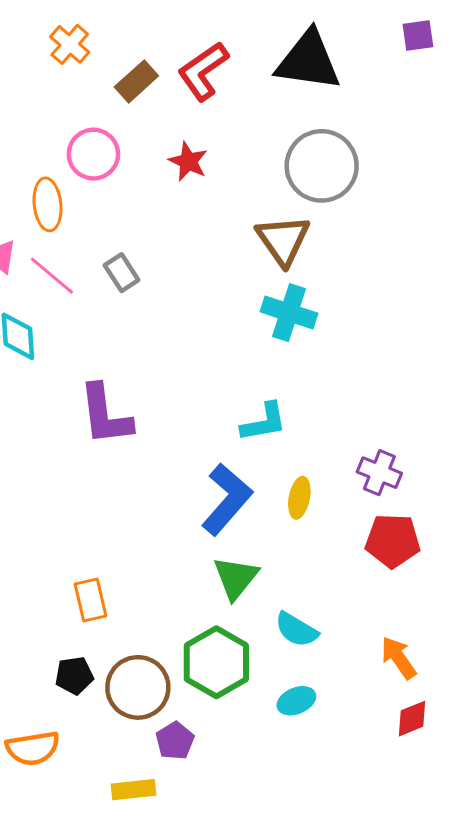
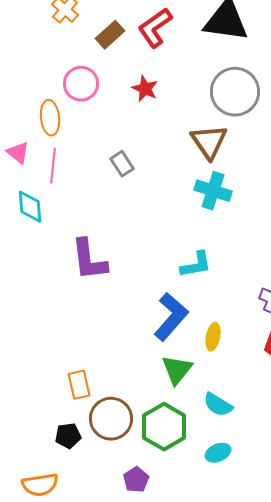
gray rectangle: (122, 273) -> (122, 164), moved
pink line: (52, 276) -> (53, 166), turned 56
yellow ellipse: (299, 498) -> (213, 337), moved
brown circle: (138, 687) -> (111, 419), moved

